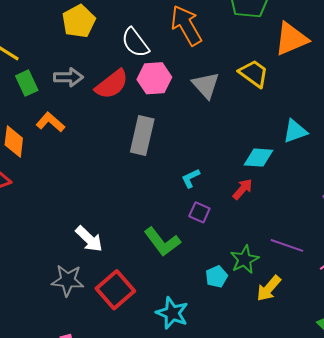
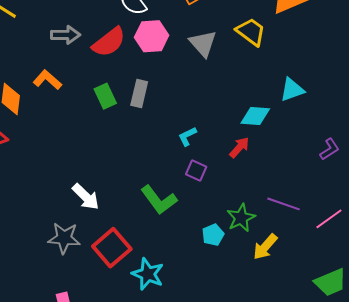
green rectangle: (27, 83) -> (105, 96), moved
gray rectangle: (142, 136) -> (139, 93), size x0.7
cyan star: (172, 313) -> (148, 274), moved

